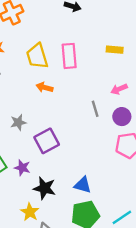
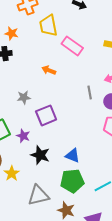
yellow trapezoid: (37, 56) -> (48, 26), moved
pink rectangle: (69, 56) -> (72, 46), turned -55
yellow star: (30, 212) -> (12, 173), moved

